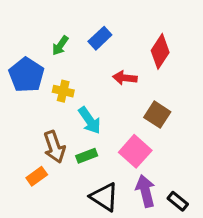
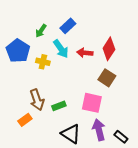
red diamond: (160, 51) -> (109, 49), moved
cyan arrow: (90, 120) -> (61, 49), moved
pink square: (135, 151) -> (92, 103), turned -30

